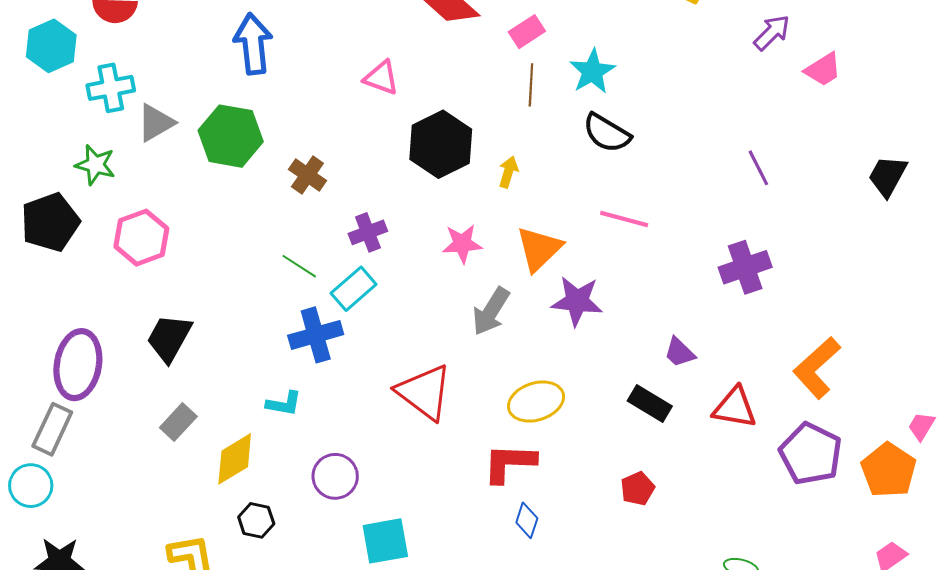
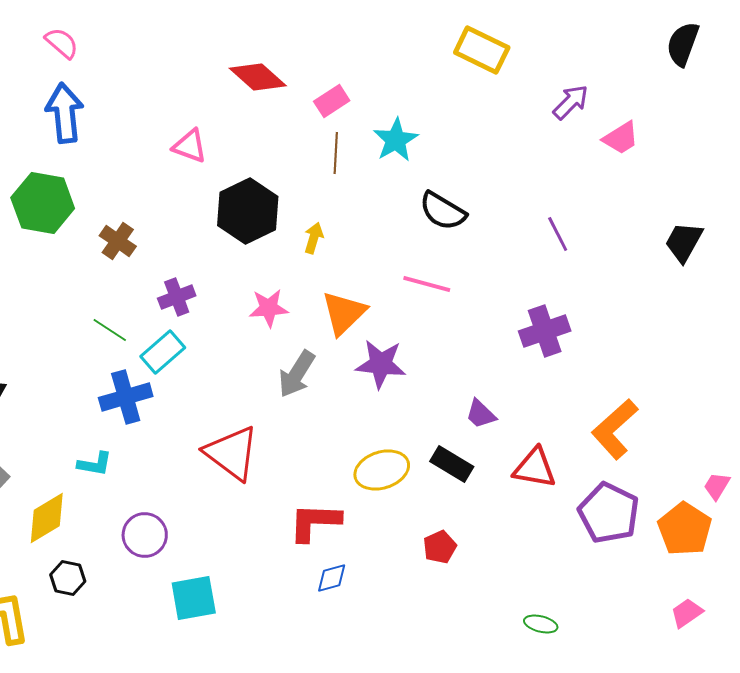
black semicircle: (607, 133) -> (443, 211), moved
yellow ellipse: (536, 402) -> (382, 470), moved
blue diamond: (527, 520) -> (332, 578), turned 56

